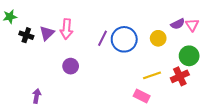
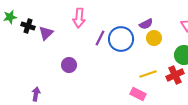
purple semicircle: (178, 24) -> (146, 24), moved
pink arrow: (66, 29) -> (79, 18), moved
black cross: (26, 35) -> (28, 26), moved

